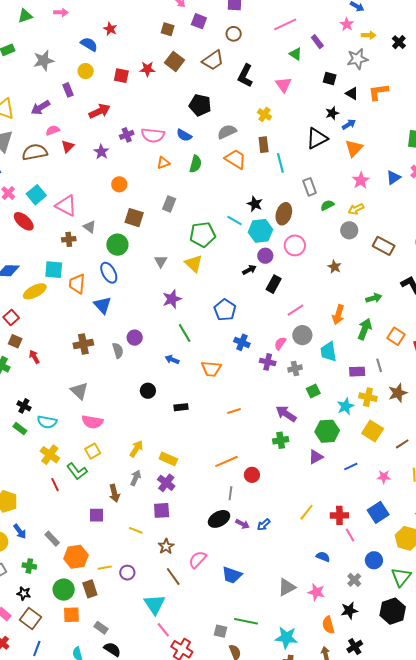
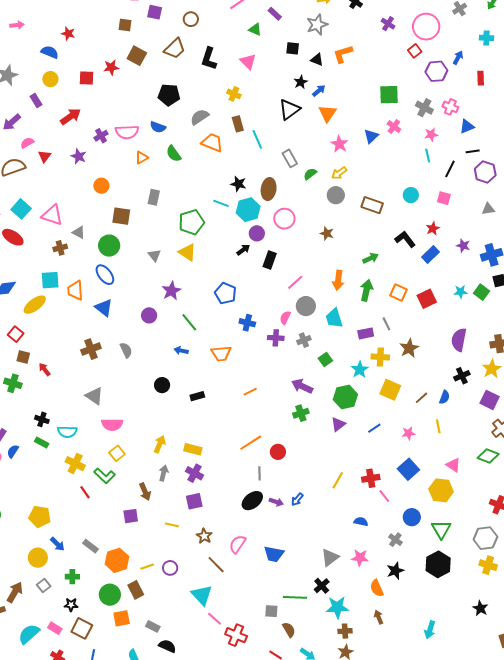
green semicircle: (196, 164) -> (174, 154), turned 138
purple circle: (135, 338) -> (149, 315), moved
black cross: (355, 646) -> (322, 586), moved

